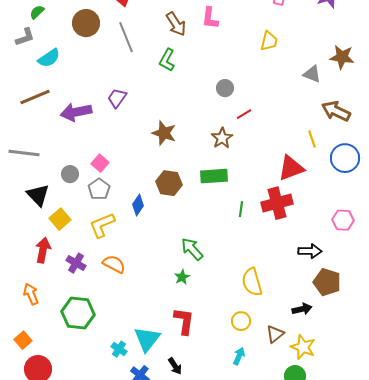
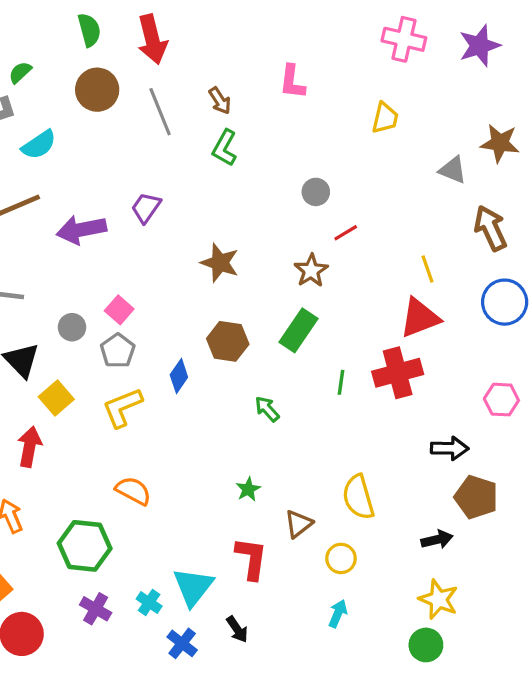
brown arrow: (176, 24) -> (220, 101), moved, size x0.7
brown arrow: (336, 111) -> (490, 228), turned 40
yellow line: (312, 139) -> (428, 269), moved
green rectangle: (214, 176) -> (299, 330), turned -52
green arrow: (192, 249) -> (267, 409), moved, size x0.7
purple cross: (76, 263) -> (96, 609), moved
orange semicircle: (114, 264) -> (133, 491), moved
brown triangle: (275, 334) -> (299, 524), moved

